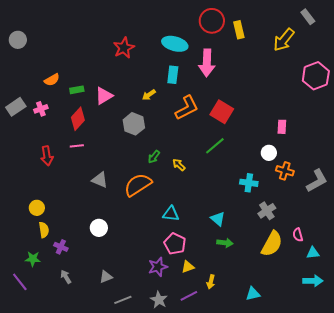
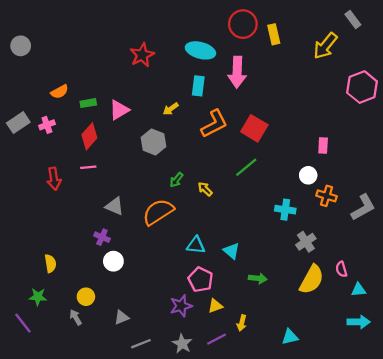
yellow circle: (37, 208) -> (86, 297), moved
cyan triangle: (218, 219) -> (231, 251), moved
purple cross: (61, 247) -> (102, 237), moved

